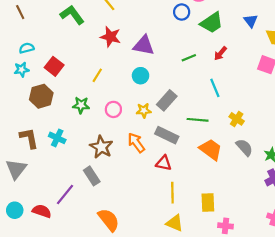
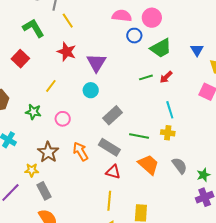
purple triangle: (144, 45) -> (96, 63), turned 45
green line: (189, 58) -> (146, 77), moved
red square: (54, 66) -> (20, 59), moved
cyan line: (215, 88) -> (170, 110), moved
yellow star: (144, 110) -> (32, 170), moved
yellow cross: (237, 119) -> (168, 133), moved, turned -32
red triangle: (164, 163) -> (113, 172), moved
gray rectangle: (92, 176) -> (44, 191), moved

